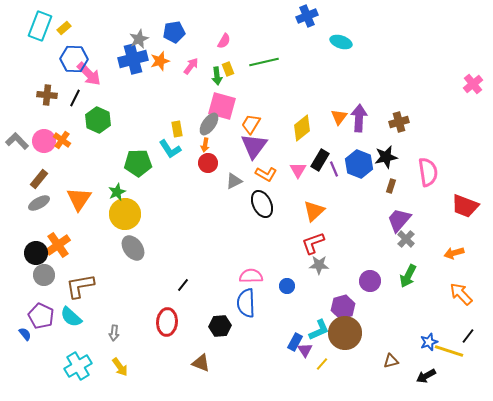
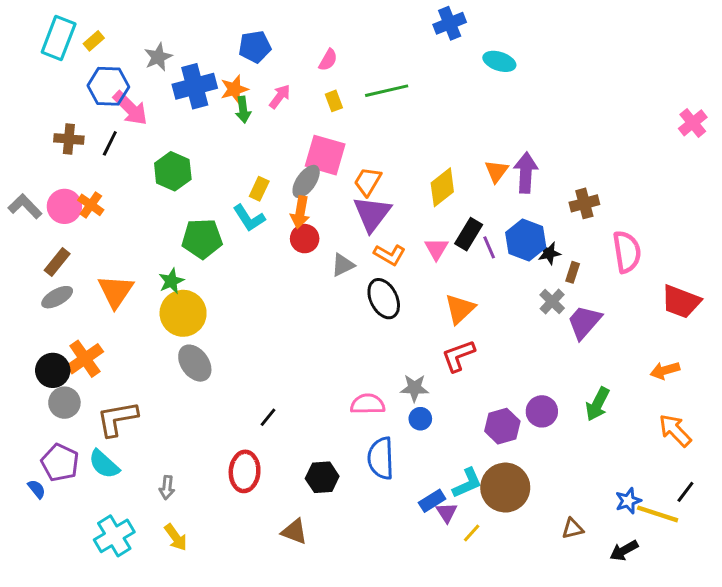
gray star: (139, 39) -> (158, 57), moved
green arrow: (217, 76) -> (243, 110), moved
green hexagon: (98, 120) -> (173, 171), moved
brown cross: (399, 122) -> (584, 203), moved
yellow rectangle: (177, 129) -> (259, 189), turned 35
orange arrow: (205, 145) -> (300, 212), size x1.5
black star: (386, 157) -> (549, 253), moved, size x0.7
gray cross: (406, 239) -> (552, 302), moved
gray star: (319, 265) -> (414, 388), moved
blue semicircle: (246, 303) -> (381, 458), moved
purple hexagon: (343, 307) -> (502, 426), moved
blue rectangle: (295, 342) -> (432, 501), turned 30

